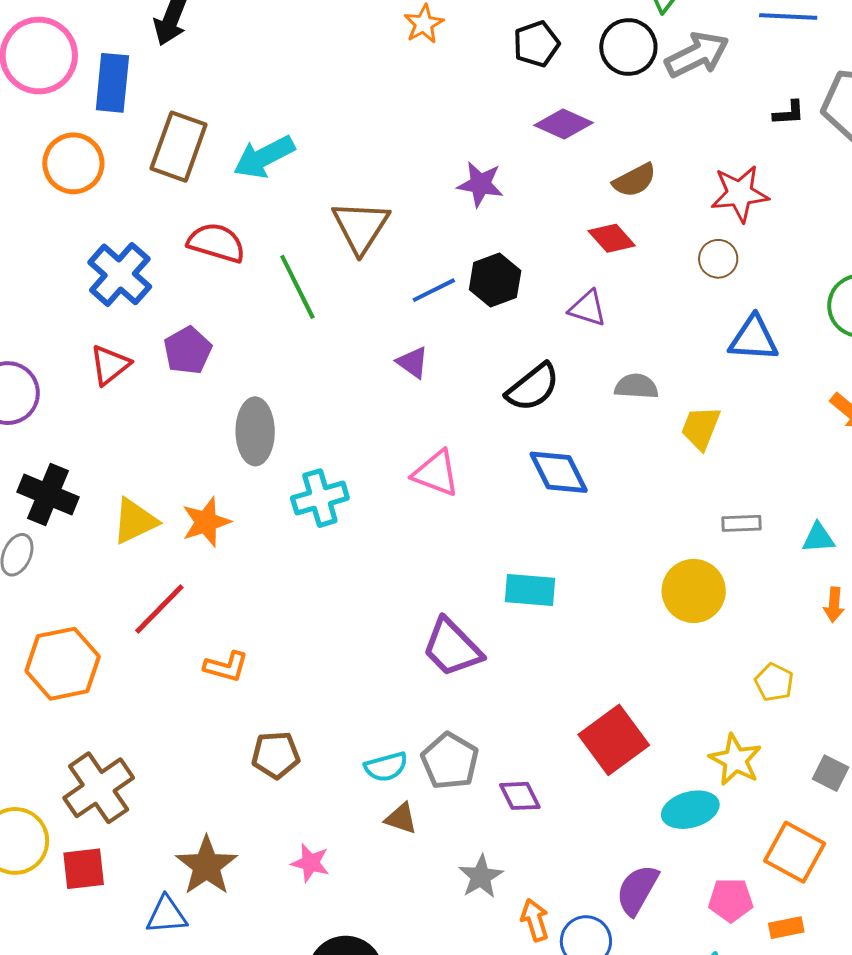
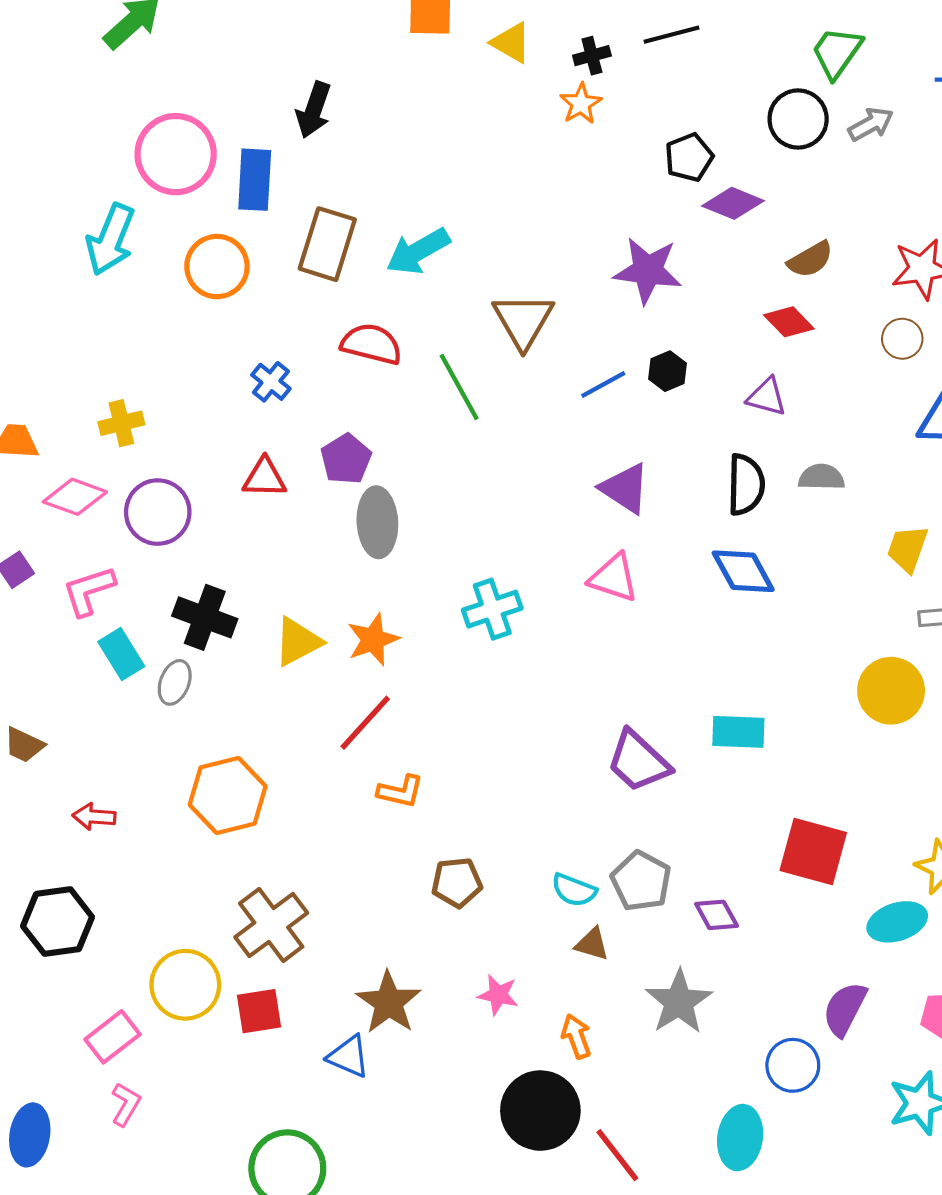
black pentagon: (536, 44) -> (689, 157), moved
gray arrow: (697, 55) -> (871, 124), size x0.7
purple star: (480, 184) -> (648, 270), size x1.4
blue cross: (120, 274) -> (271, 382), size x0.6
black hexagon: (495, 280) -> (668, 371), size x0.7
purple triangle: (413, 362) -> (625, 488), moved, size x1.5
red triangle: (110, 365) -> (264, 478), turned 42
black semicircle: (533, 387) -> (746, 485), moved, turned -48
yellow trapezoid: (701, 428) -> (907, 549), moved
gray ellipse: (255, 431) -> (377, 522), moved
cyan rectangle: (530, 590) -> (738, 732), moved
red line: (159, 609) -> (365, 723), moved
red square: (614, 740) -> (813, 852), turned -36
cyan semicircle: (386, 767) -> (574, 890), turned 39
gray star: (481, 877) -> (679, 1002), size x1.4
blue triangle: (167, 915) -> (349, 1056), turned 30
orange arrow: (535, 920) -> (576, 1036), moved

